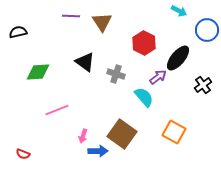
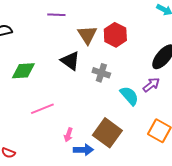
brown triangle: (102, 22) -> (87, 35), moved
red hexagon: (144, 43) -> (115, 35), moved
purple arrow: (158, 77) -> (151, 85), moved

